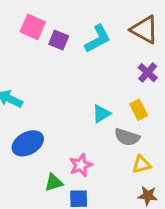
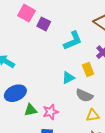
cyan L-shape: (98, 39) -> (73, 41), moved
yellow rectangle: (139, 110) -> (88, 69), moved
green triangle: (54, 183) -> (31, 110), moved

